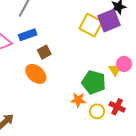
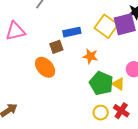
blue rectangle: (28, 35) -> (72, 32), moved
yellow triangle: (115, 70) -> (118, 84), moved, turned -32
orange star: (78, 100) -> (90, 56), moved

